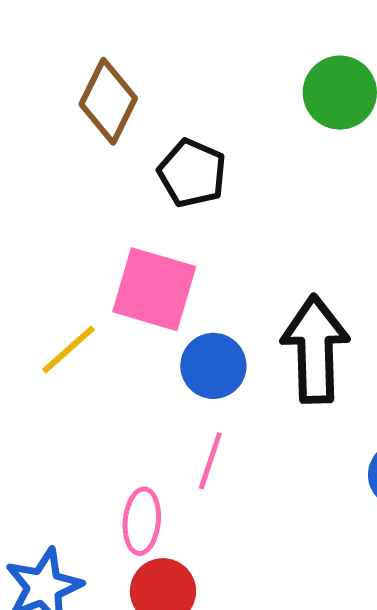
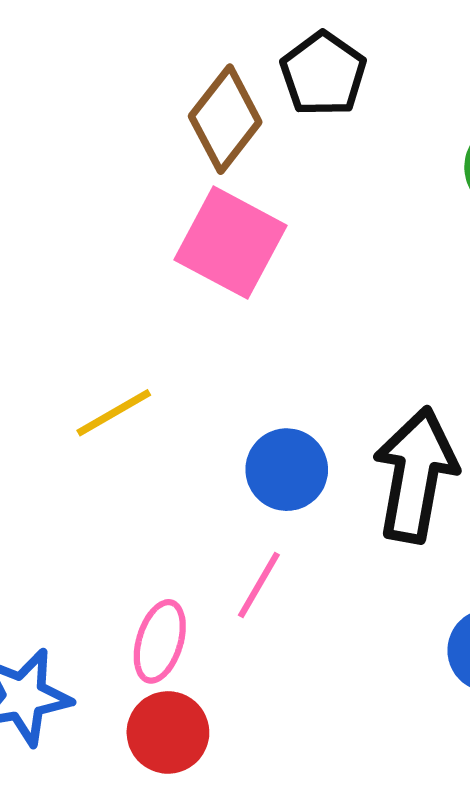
black pentagon: (192, 173) -> (323, 74), moved
pink square: (154, 289) -> (230, 243), moved

